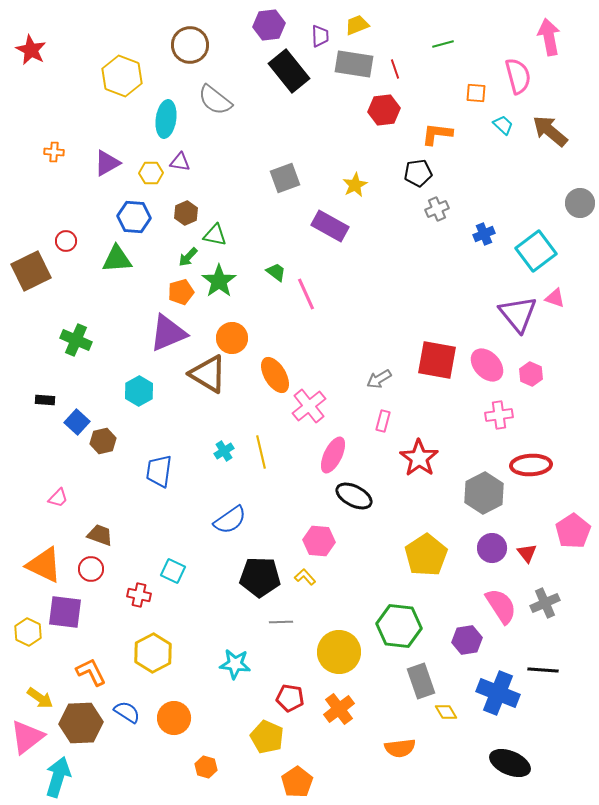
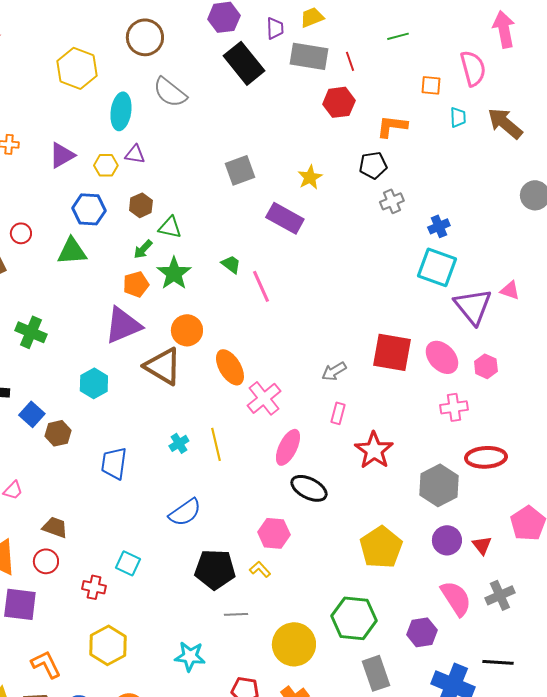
cyan trapezoid: (503, 125) -> (458, 117), turned 45
cyan square: (536, 251) -> (437, 267), moved, turned -33

